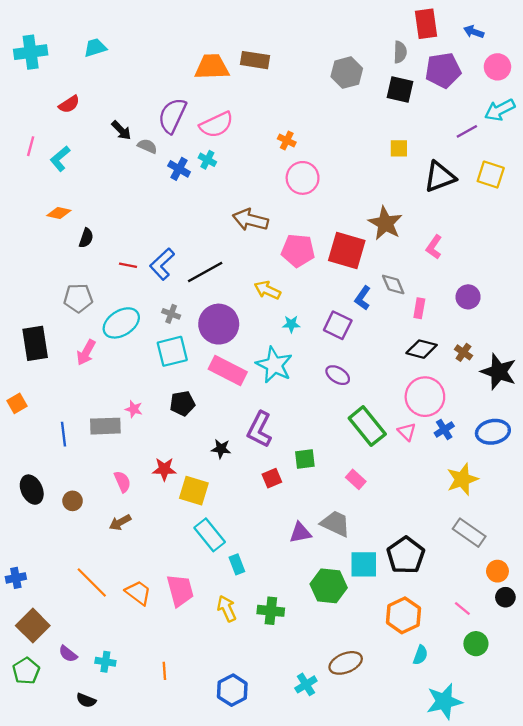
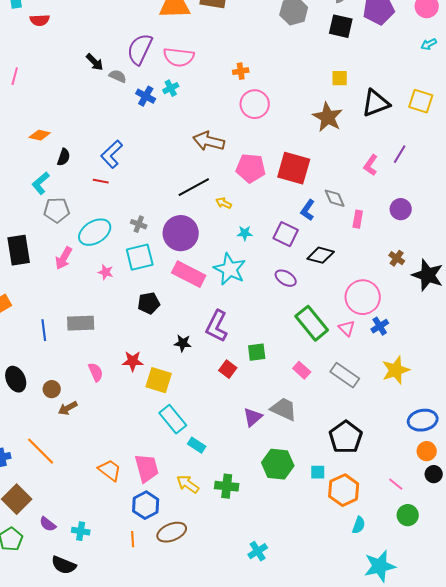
red semicircle: (69, 104) -> (40, 20), moved, turned 30
cyan arrow: (500, 110) -> (429, 44), size x0.6
pink semicircle: (216, 125) -> (179, 57), turned 32
purple line: (467, 131) -> (400, 154), moved, turned -30
orange cross: (287, 141) -> (241, 71), turned -35
cyan L-shape: (60, 159) -> (41, 183), moved
cyan cross: (207, 160) -> (171, 88), turned 35
brown star: (385, 223) -> (328, 117), moved
blue L-shape: (162, 264) -> (112, 154), moved
black line: (205, 272) -> (194, 187), moved
yellow arrow: (267, 290) -> (224, 203), size x0.7
black diamond: (422, 349) -> (321, 255), moved
pink star: (134, 409) -> (106, 272), moved
blue ellipse: (493, 432) -> (423, 420), moved
red square: (272, 478) -> (228, 369), turned -30
brown arrow: (120, 522) -> (68, 408), moved
purple triangle: (300, 533) -> (253, 417), turned -30
gray rectangle: (469, 533) -> (345, 375), moved
cyan rectangle: (237, 564) -> (197, 445), turned -36
cyan square: (364, 564) -> (318, 472), moved, size x0.6
orange line: (92, 582) -> (41, 451), moved
yellow arrow: (227, 609) -> (188, 484), turned -30
brown ellipse: (346, 663) -> (172, 532), moved
blue hexagon: (232, 690) -> (146, 505), moved
black semicircle: (86, 700) -> (64, 565), size x1.4

